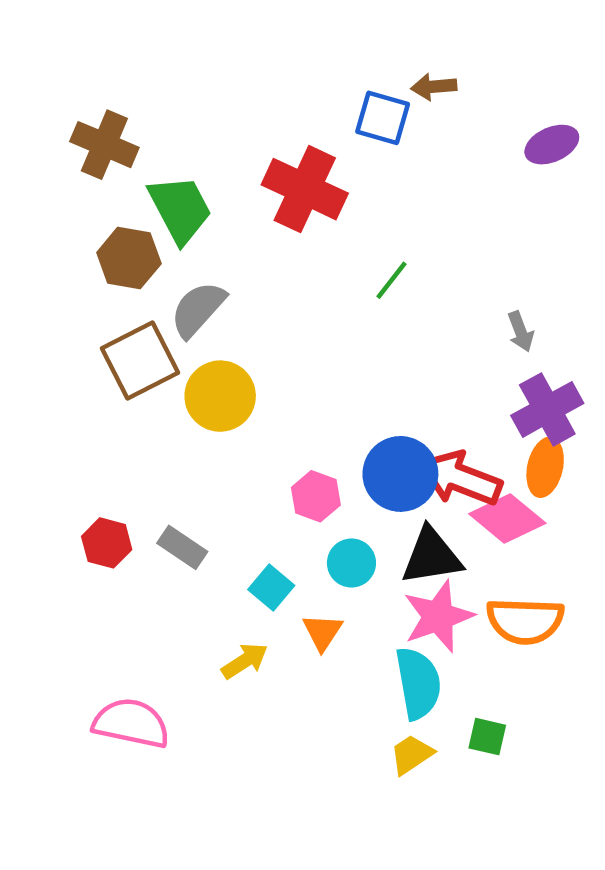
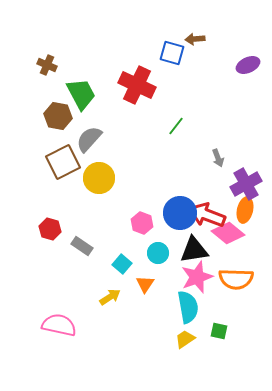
brown cross: (104, 145) -> (47, 65), size x0.7
gray arrow: (521, 332) -> (218, 158), moved
red hexagon: (107, 543) -> (50, 229), moved

